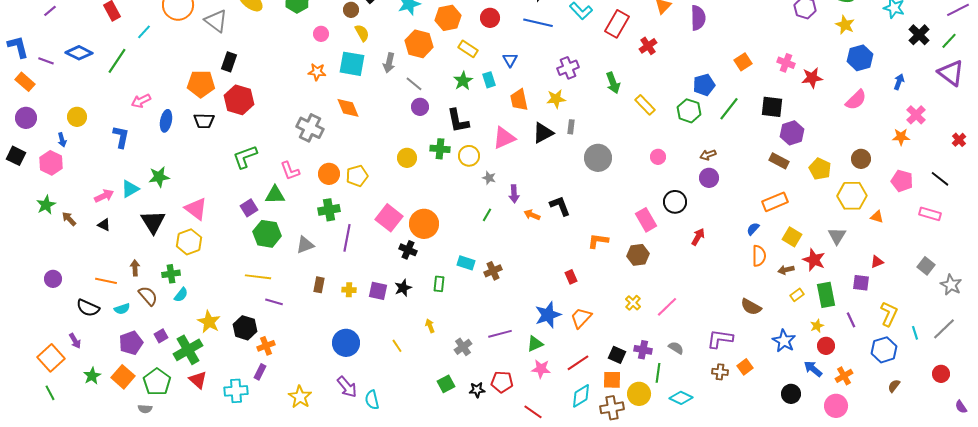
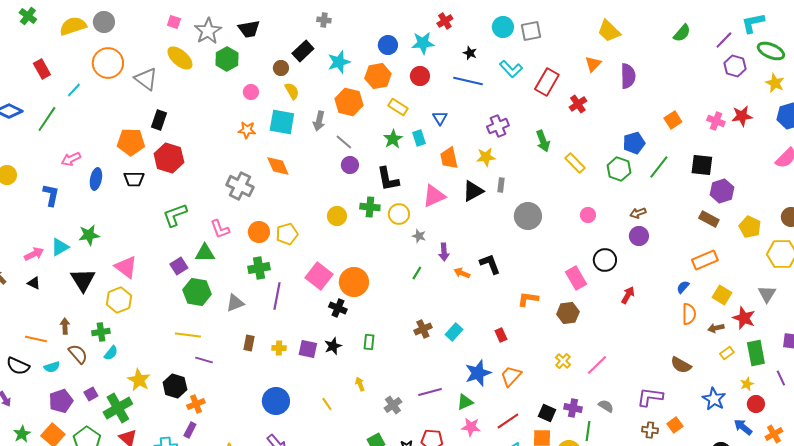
red star: (812, 78) -> (742, 116), moved
cyan rectangle: (466, 263) -> (454, 332), moved, turned -66

